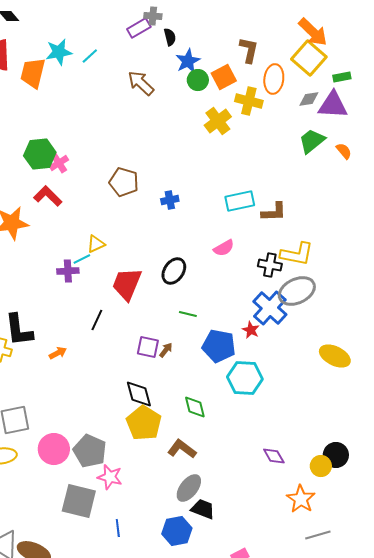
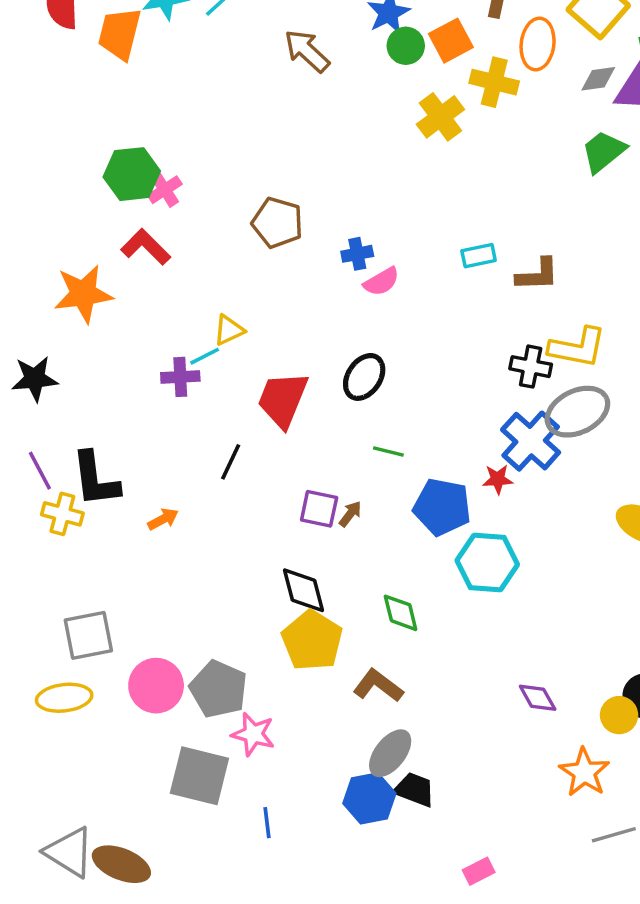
cyan rectangle: (240, 201) -> (479, 256), size x0.7
pink semicircle: (224, 248) -> (381, 282), moved
red star: (251, 330) -> (498, 479), turned -30
blue hexagon: (177, 531) -> (369, 798), moved

